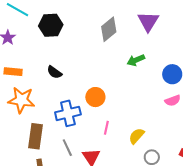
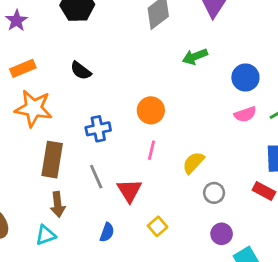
orange rectangle: (13, 72) -> (23, 68), turned -30
orange circle: (95, 97) -> (151, 110), moved
blue cross: (68, 113) -> (98, 129), size x0.7

